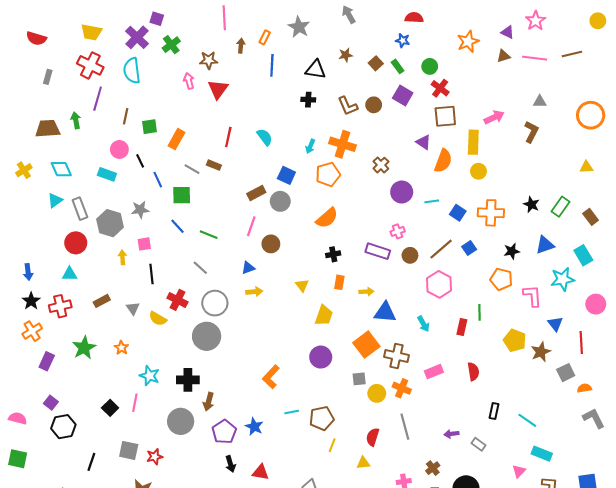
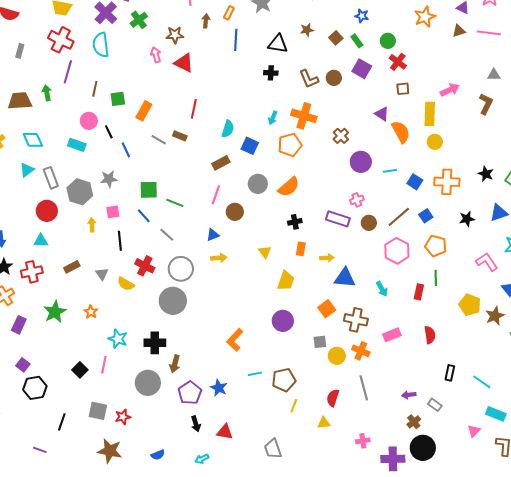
red triangle: (218, 89) -> (184, 63), turned -40
brown square: (445, 116) -> (403, 89), size x0.6
cyan semicircle: (265, 137) -> (228, 129), moved, turned 54
orange semicircle: (443, 161) -> (401, 132), turned -50
green square: (182, 195) -> (149, 190), moved
gray circle: (280, 201) -> (258, 184), moved
blue line: (177, 226) -> (144, 216), moved
orange pentagon: (501, 279) -> (436, 246), moved
pink L-shape: (532, 296) -> (487, 262), turned -30
orange square: (366, 345) -> (327, 309), size x0.7
brown cross: (433, 468) -> (414, 422), moved

